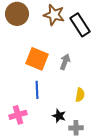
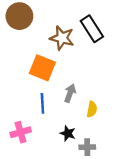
brown star: (54, 15) -> (62, 38), moved
gray arrow: (65, 62) -> (70, 93), moved

